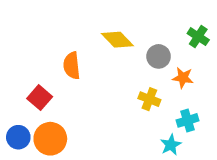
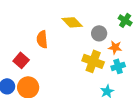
yellow cross: (149, 99) -> (93, 61), size x1.5
cyan cross: (187, 120) -> (118, 66), moved

